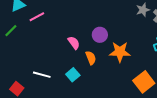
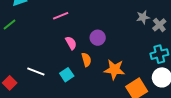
pink line: (37, 17) -> (61, 16), moved
orange star: (120, 52) -> (114, 70), moved

